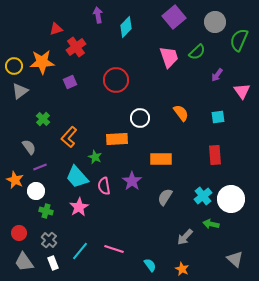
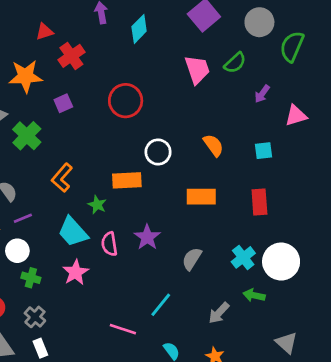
pink triangle: (242, 91) -> (296, 115), turned 48
green cross: (43, 119) -> (27, 136), moved, size x1.5
orange rectangle: (161, 159) -> (201, 197), moved
cyan line: (80, 251) -> (161, 305), moved

